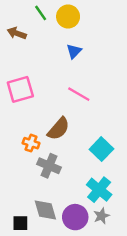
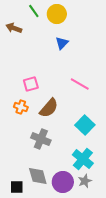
pink square: (20, 89) -> (31, 84), moved, size x0.7
pink line: (79, 94) -> (80, 84), moved
orange cross: (31, 143) -> (21, 107), moved

